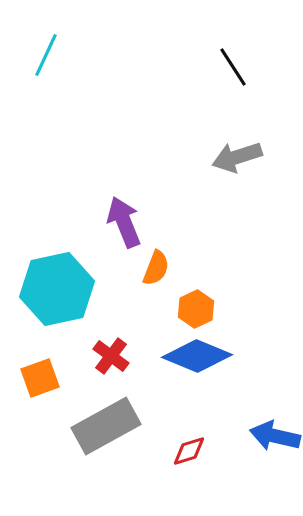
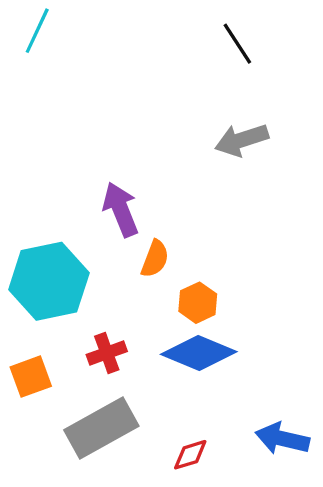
red cross: (111, 356) -> (107, 353), turned 33

